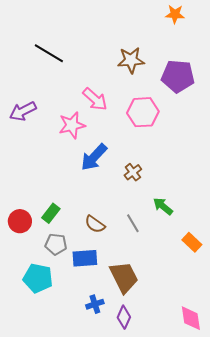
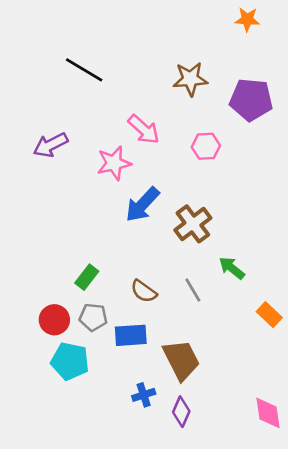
pink hexagon: (143, 112) -> (206, 146), size x0.7
brown cross: (133, 172) -> (193, 224), size x1.6
red circle: (20, 221) -> (54, 320), moved

